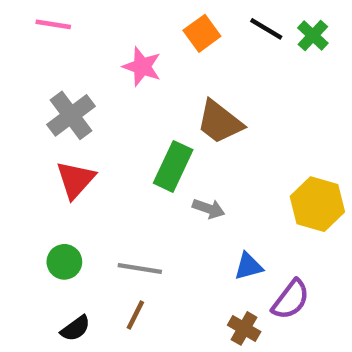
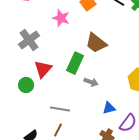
red triangle: (75, 180) -> (43, 69), moved
green circle: (64, 262) -> (26, 85), moved

